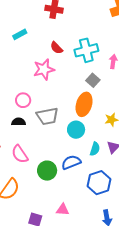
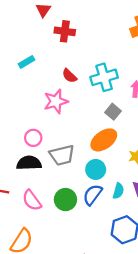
orange ellipse: (84, 104) -> (104, 140), turned 40
black semicircle: (19, 122) -> (29, 163), size x1.5
blue semicircle: (71, 162) -> (93, 195), moved, turned -30
green circle: (47, 171) -> (65, 200), moved

